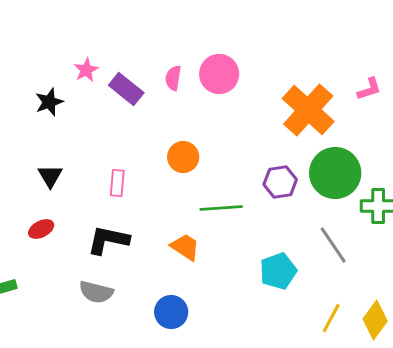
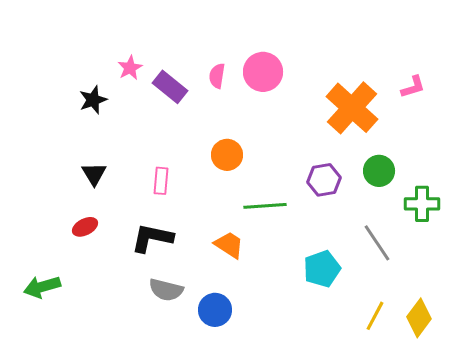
green circle: (335, 173) -> (379, 171), size x0.6
gray semicircle: (96, 292) -> (166, 290), moved

